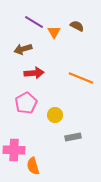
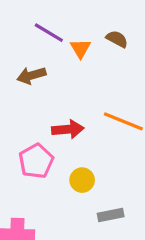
red arrow: (34, 73) -> (68, 129), moved

